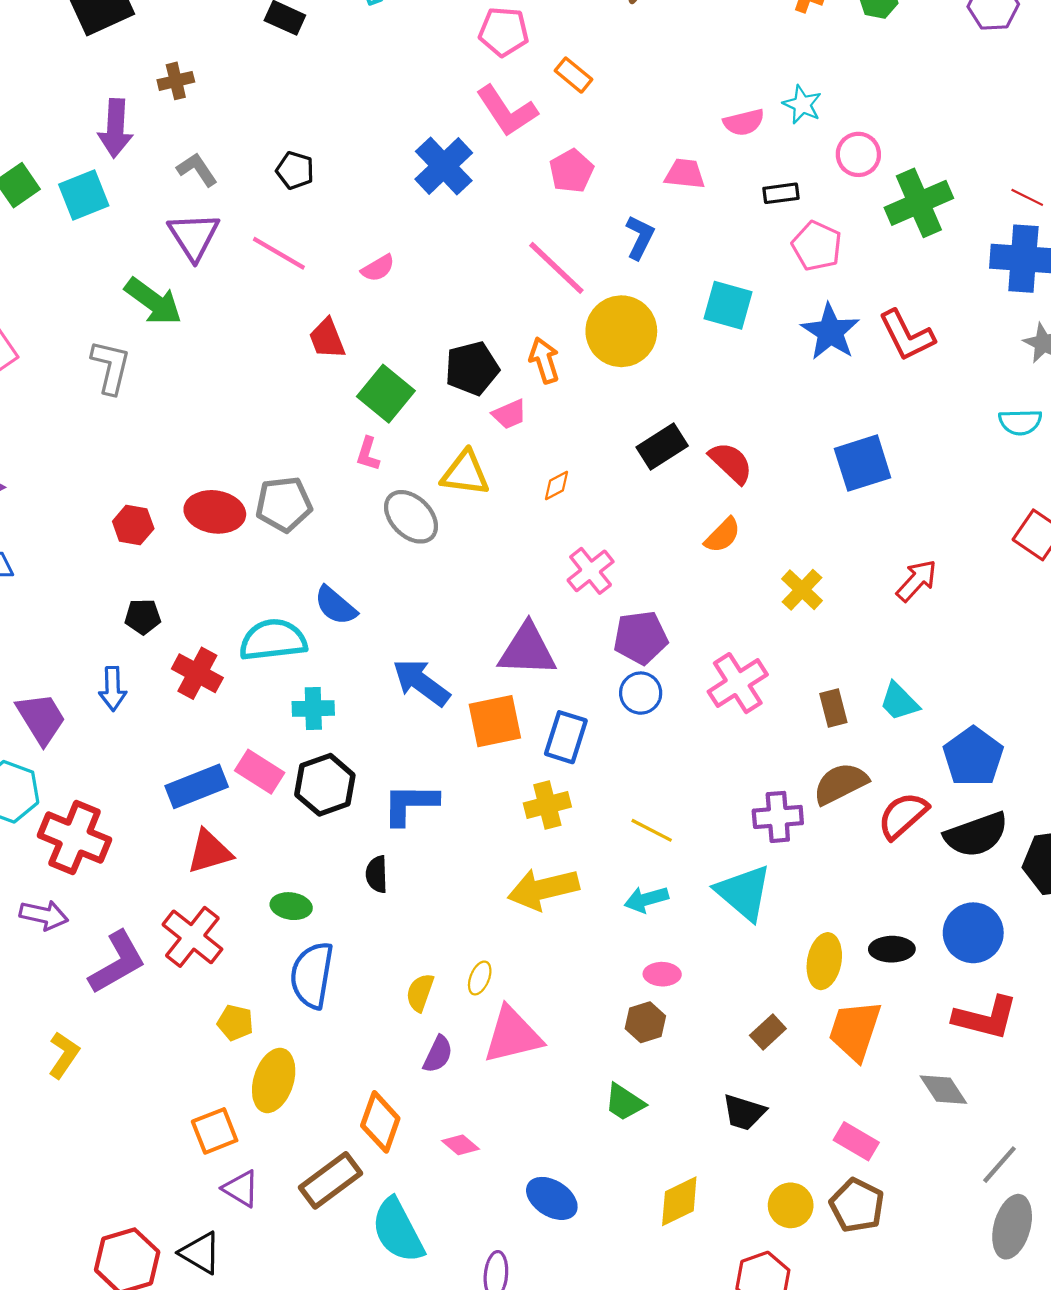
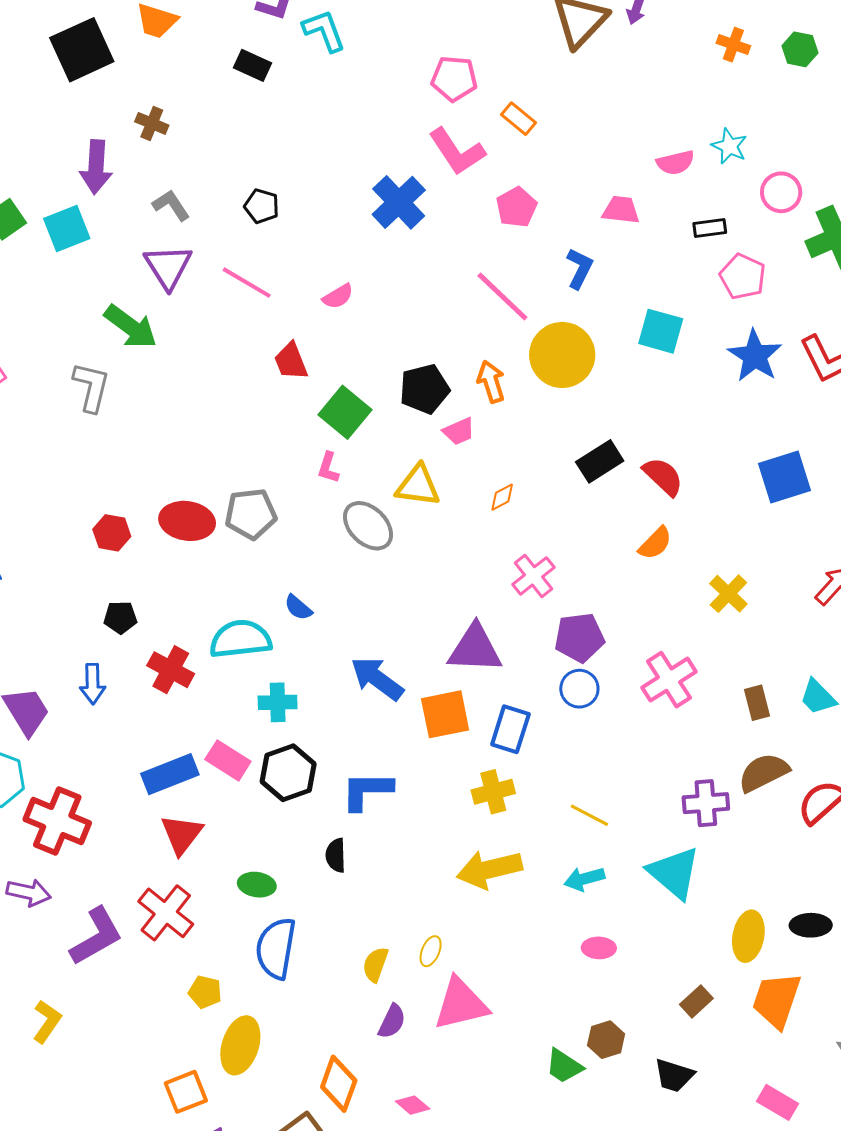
brown cross: (176, 81) -> (152, 123), turned 36
blue semicircle: (335, 606) -> (298, 607), size x0.7
red triangle: (210, 852) -> (182, 834), turned -36
brown hexagon: (645, 1022) -> (606, 1040), moved

